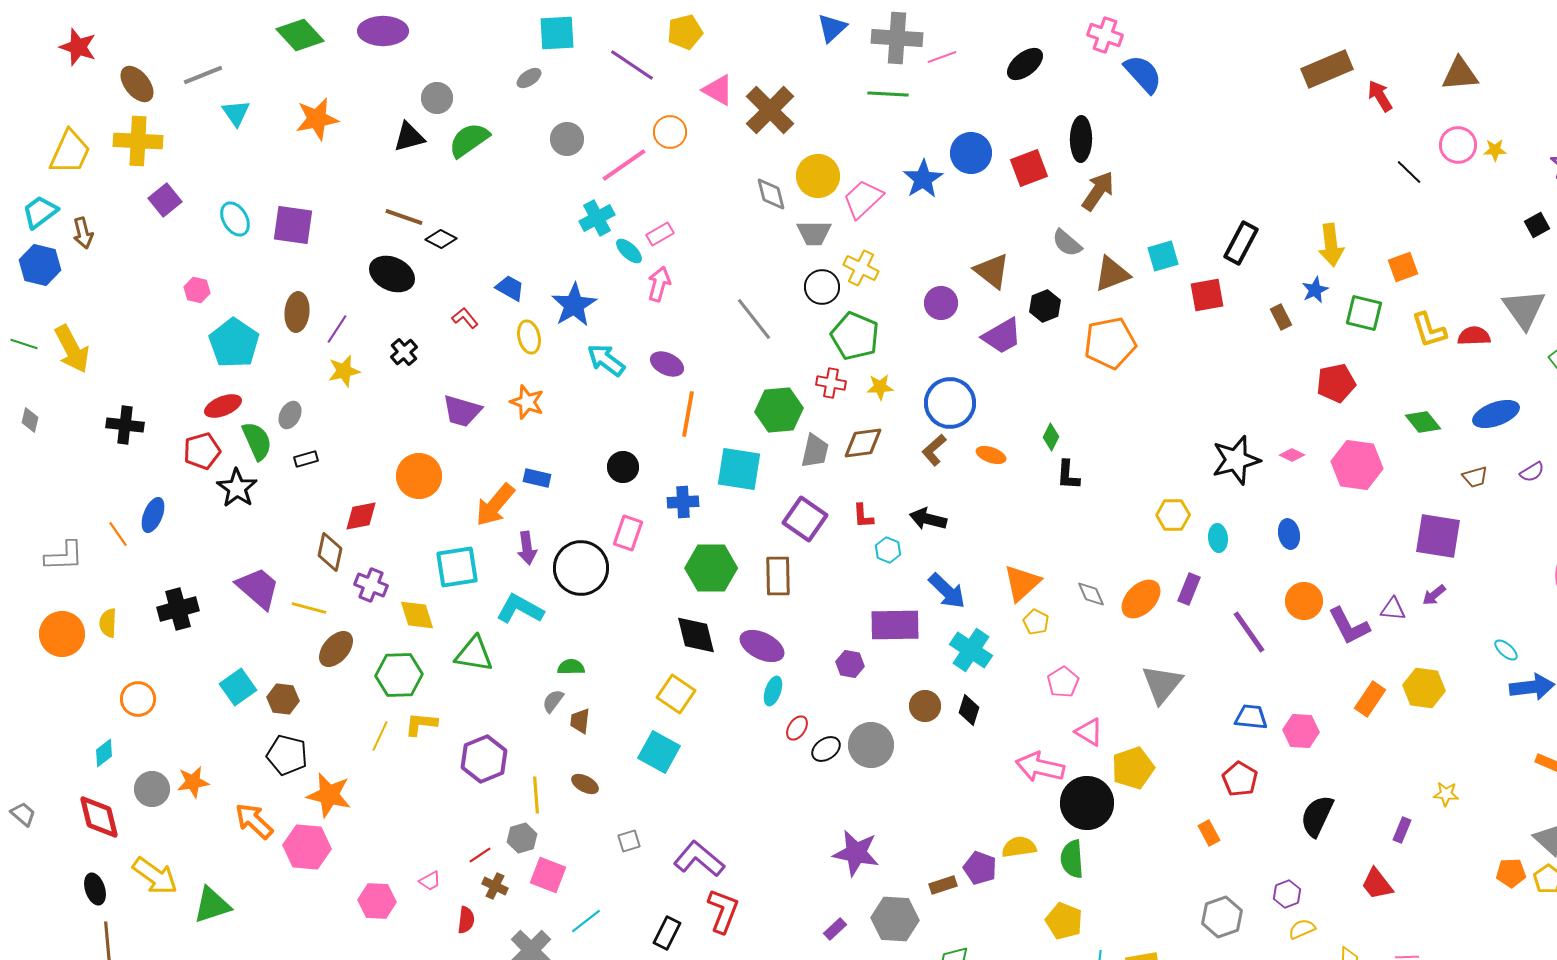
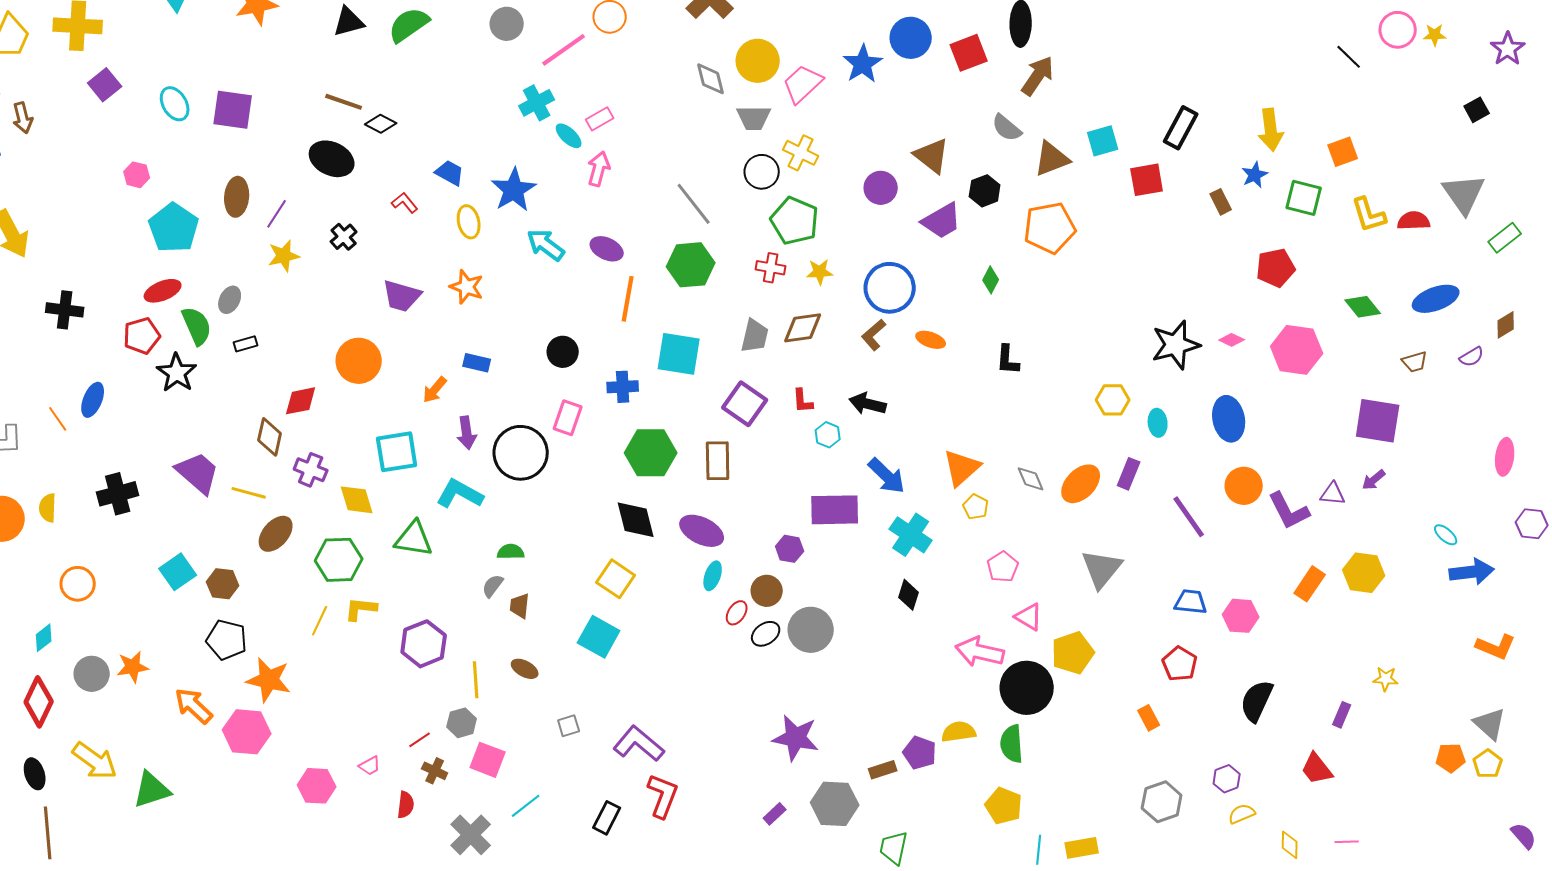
green hexagon: (779, 410) -> (691, 265), moved
green diamond: (1051, 437) -> (991, 280), moved
orange arrow: (495, 505) -> (435, 390), size x0.6
blue ellipse: (1289, 534) -> (1229, 419), size x1.5
brown circle: (925, 706) -> (767, 591), moved
red diamond: (99, 817) -> (39, 702), turned 39

